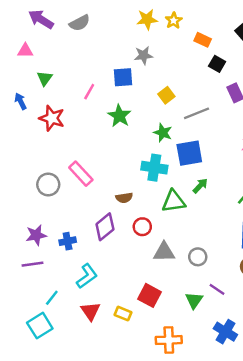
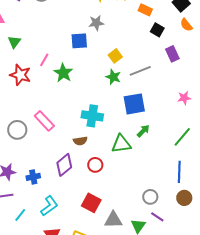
pink line: (89, 92) -> (44, 60), moved
green star: (119, 116) -> (63, 73), moved
green star: (163, 133) -> (113, 77), moved
cyan cross: (154, 168) -> (92, 116), moved
gray triangle: (164, 252) -> (113, 220), moved
gray circle: (198, 257) -> (150, 197), moved
red square: (150, 295) -> (91, 203), moved
cyan line: (52, 298) -> (20, 215), moved

